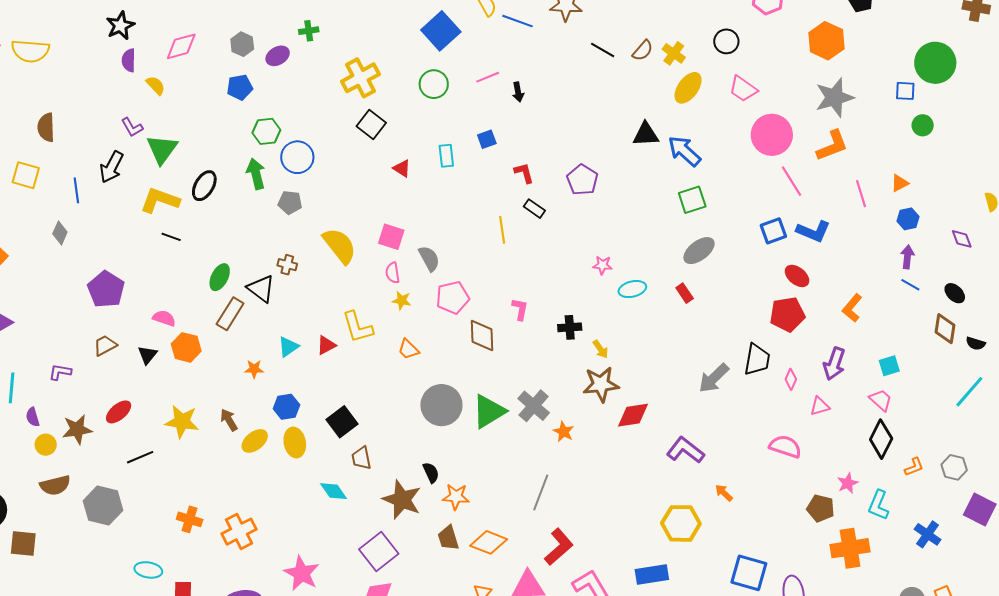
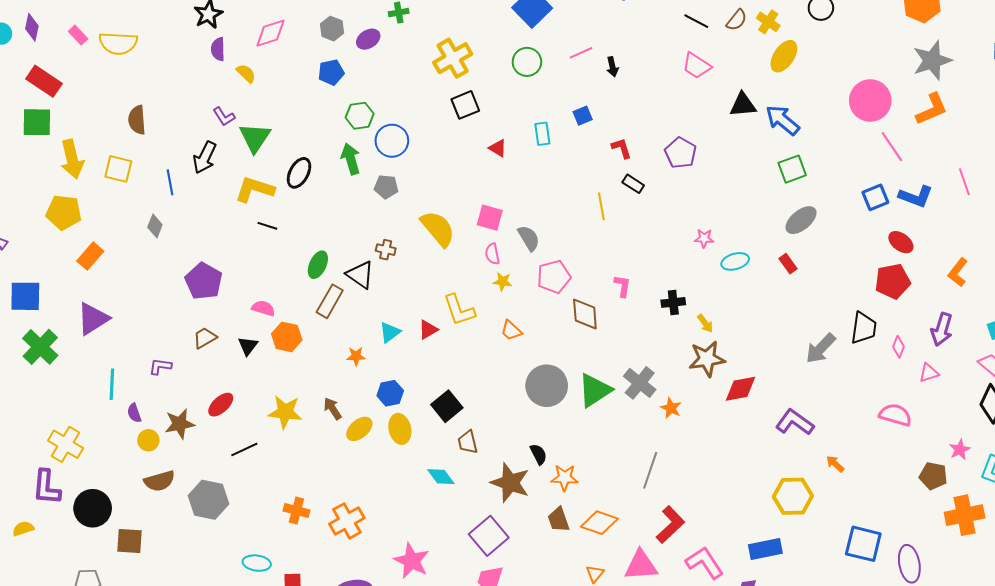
pink trapezoid: (743, 89) -> (696, 66), moved
black square: (371, 124) -> (465, 105), turned 32
pink line: (861, 194) -> (964, 182), moved

